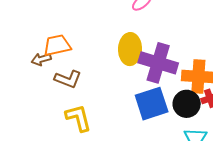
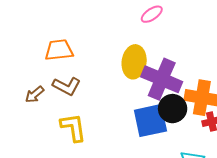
brown arrow: (41, 59) -> (35, 94), moved, turned -30
black circle: (187, 104) -> (173, 109), moved

